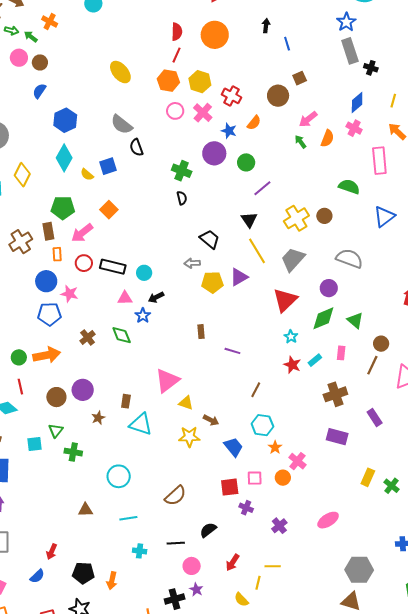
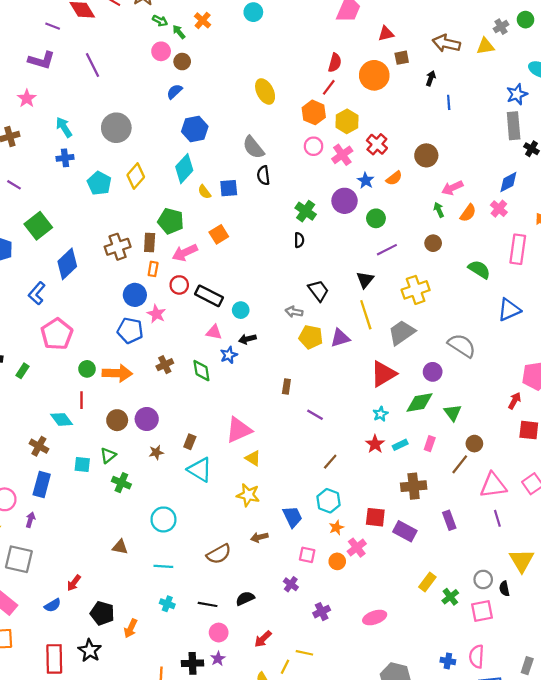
brown square: (300, 78) -> (402, 58), moved
brown circle: (324, 216) -> (433, 243), moved
brown arrow: (211, 420) -> (259, 537), moved, turned 126
red square: (230, 487) -> (375, 517), moved

